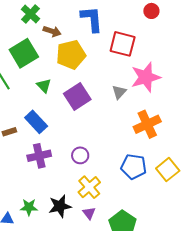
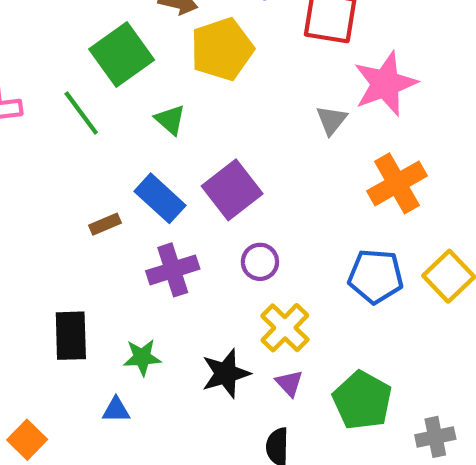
purple square: (77, 96) -> (232, 190), moved
green star: (29, 207) -> (142, 357), moved

